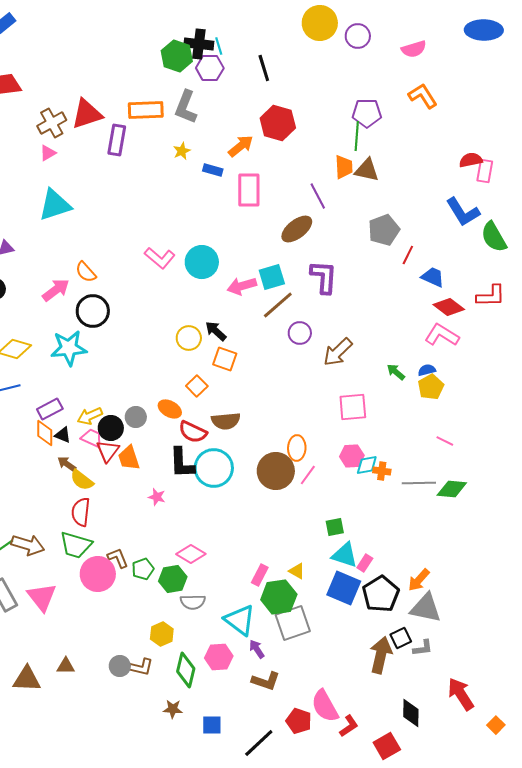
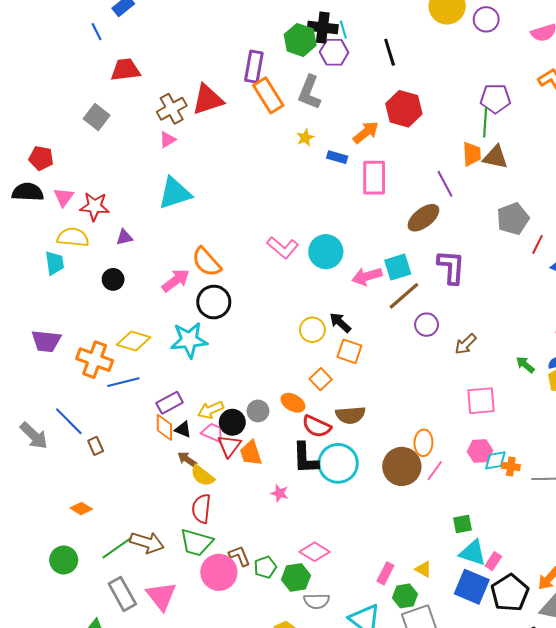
orange rectangle: (146, 110) -> (268, 95), turned 60
purple rectangle: (117, 140) -> (254, 67), moved
orange semicircle: (86, 272) -> (207, 262), size x1.4
brown arrow: (338, 352) -> (466, 344), size x0.7
green hexagon: (279, 597) -> (405, 596), size x0.7

